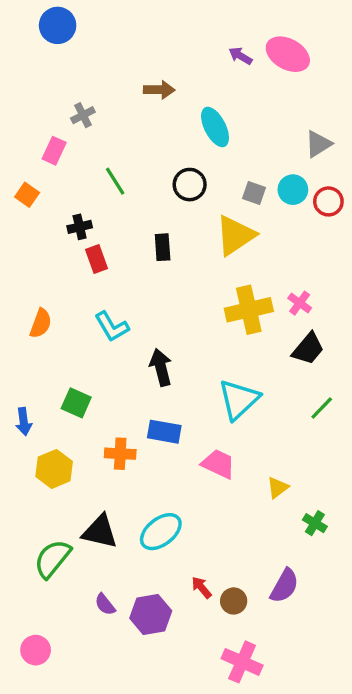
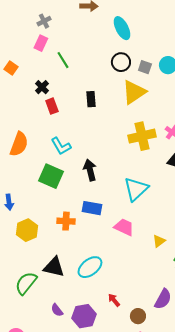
pink rectangle: (54, 151) -> (41, 43), moved
black circle: (190, 185) -> (121, 62), moved
black cross: (80, 227) -> (42, 87), turned -32
orange semicircle: (41, 323) -> (19, 144), size x1.4
green square: (76, 403) -> (51, 176), moved, size x1.4
brown circle: (234, 601) -> (138, 316), moved

